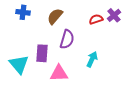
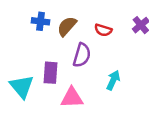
blue cross: (23, 12) -> (41, 21), moved
red semicircle: (96, 19) -> (103, 30), moved, turned -144

